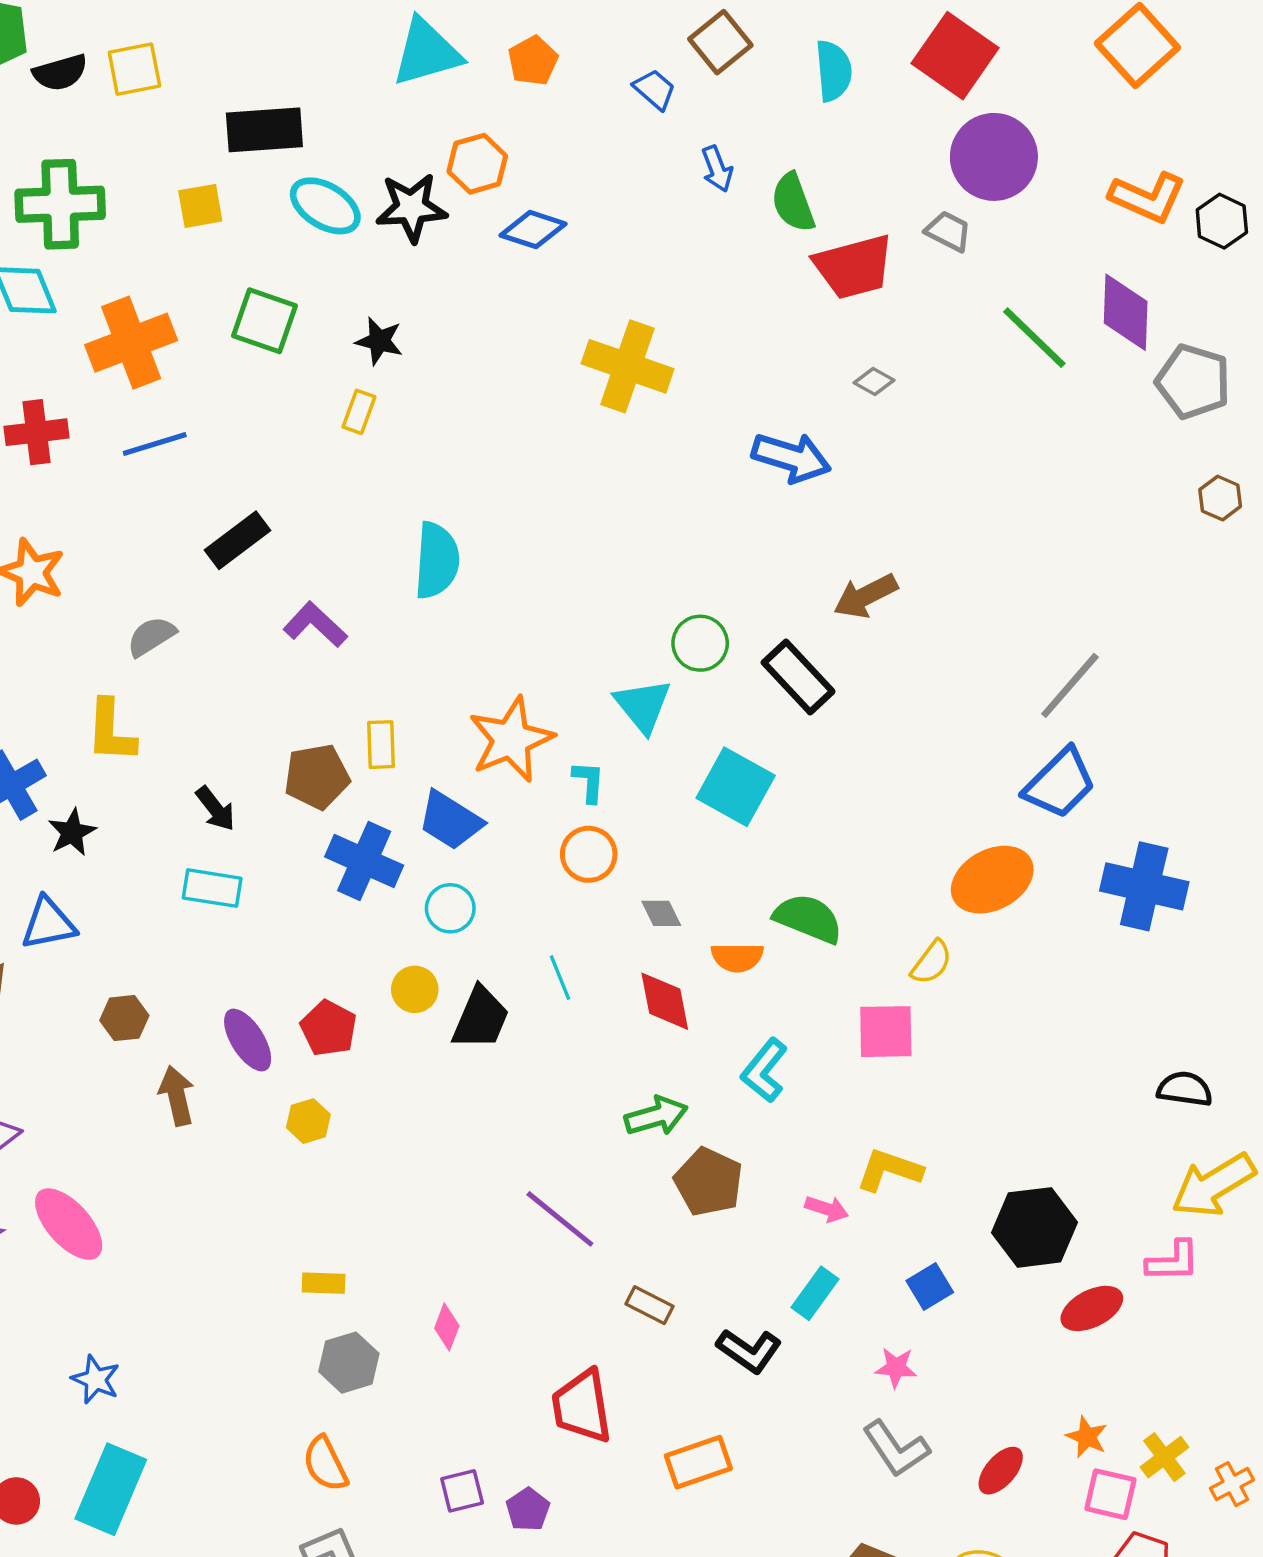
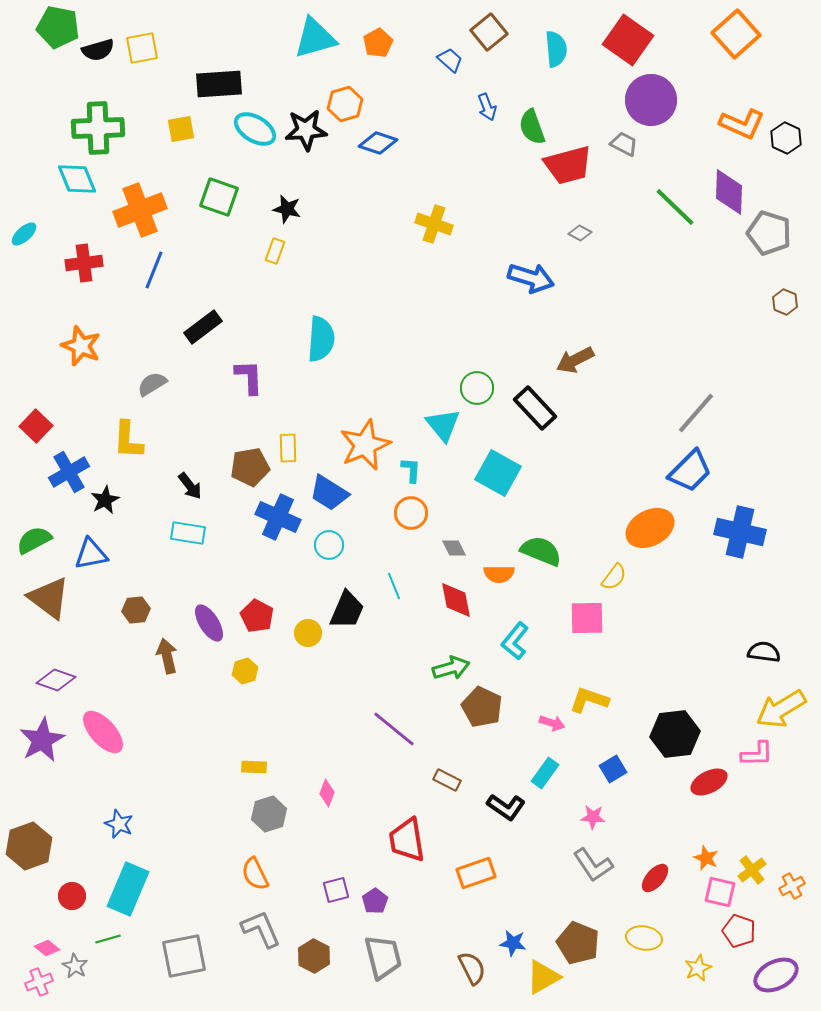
yellow cross: (628, 366) -> (434, 224), size x0.7
blue line: (155, 444) -> (154, 270), turned -51
purple L-shape: (315, 625) -> (249, 377), turned 45
yellow circle: (415, 989) -> (308, 633), moved

